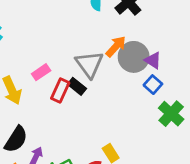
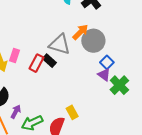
purple triangle: (153, 60) -> (104, 75), moved
gray triangle: (89, 64) -> (60, 44), turned -40
pink rectangle: (41, 72) -> (15, 55), moved, turned -40

